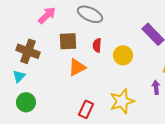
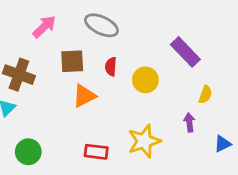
green circle: (26, 102) -> (28, 152), moved
red rectangle: (86, 109) -> (96, 152), turned 72

